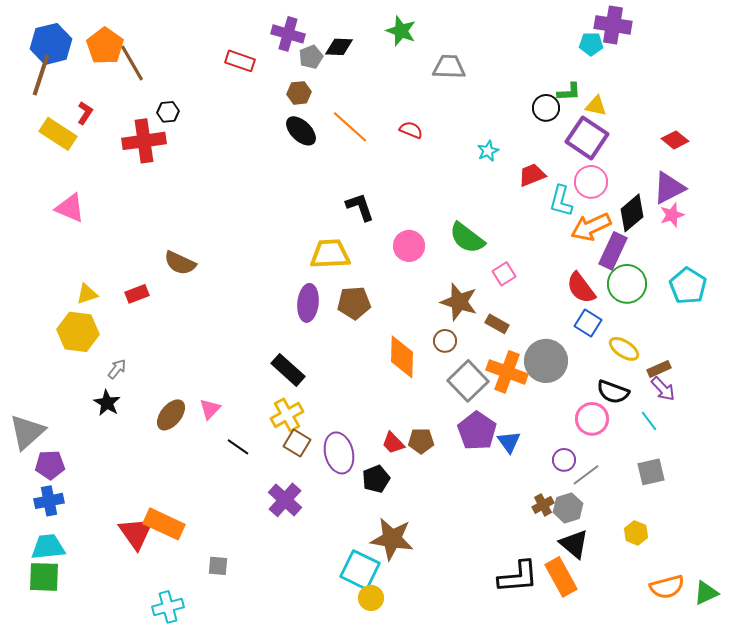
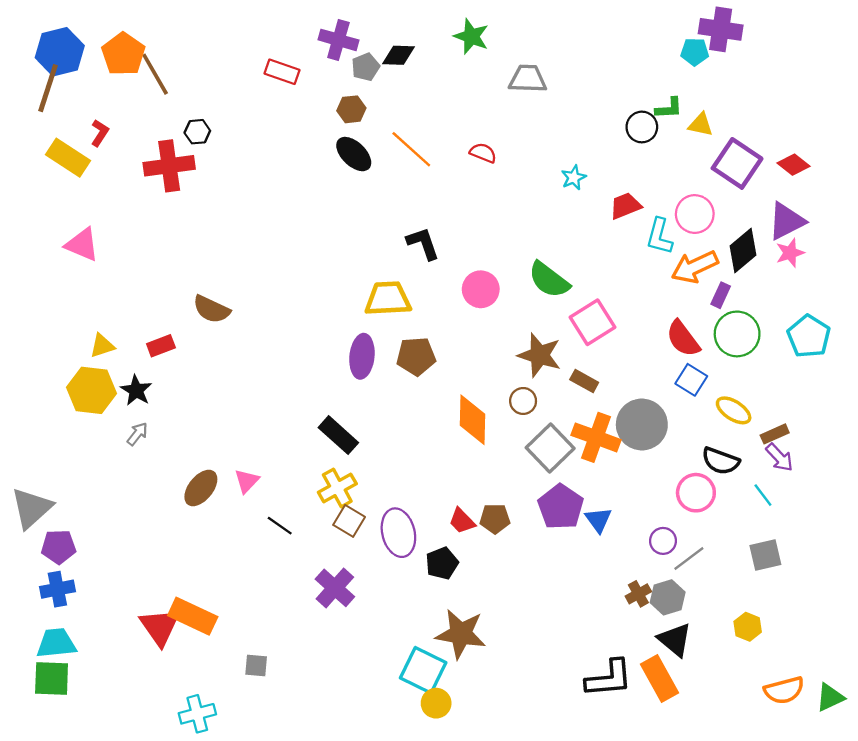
purple square: (587, 138) -> (737, 163), moved
purple rectangle: (613, 251) -> (721, 295), size x0.6
pink square: (504, 274) -> (592, 322), size x1.6
black star: (107, 403) -> (136, 390), moved

